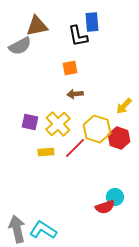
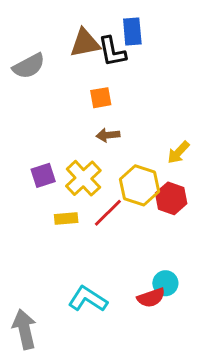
brown triangle: (37, 26) -> (85, 43), moved
purple square: (30, 122) -> (43, 175), turned -30
cyan L-shape: (43, 230) -> (88, 299), moved

